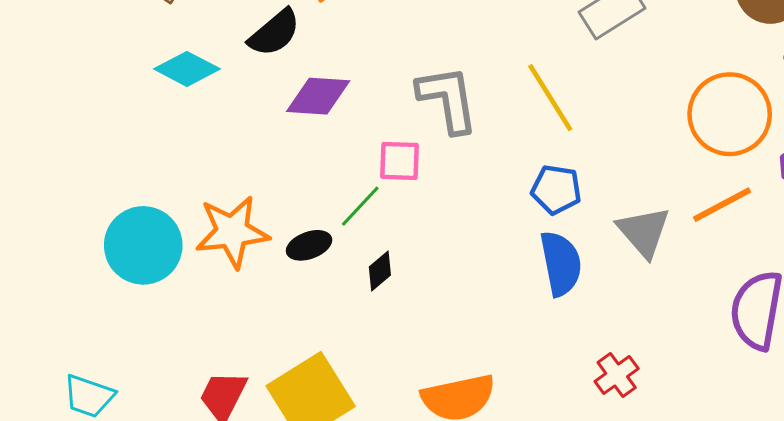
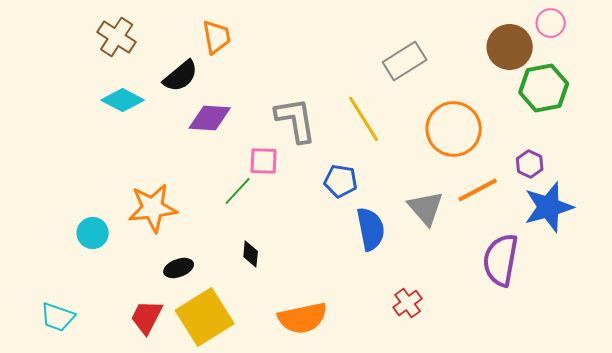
orange circle: (730, 114) -> (454, 129), moved
blue pentagon: (556, 190) -> (341, 181), moved
cyan circle: (143, 245) -> (93, 233), moved, size x0.6
black ellipse: (309, 245) -> (179, 268), moved
black diamond: (380, 271) -> (251, 254), moved, turned -44

